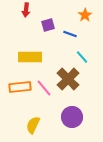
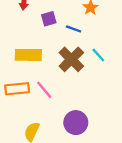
cyan line: (82, 57) -> (98, 55), moved
brown cross: (68, 79) -> (71, 59), moved

